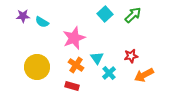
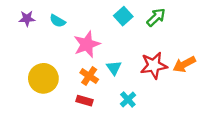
cyan semicircle: (42, 22) -> (57, 21), moved
red star: (131, 56) -> (154, 65), size x1.6
cyan cross: (109, 73) -> (128, 99), moved
orange arrow: (144, 75) -> (184, 64), moved

